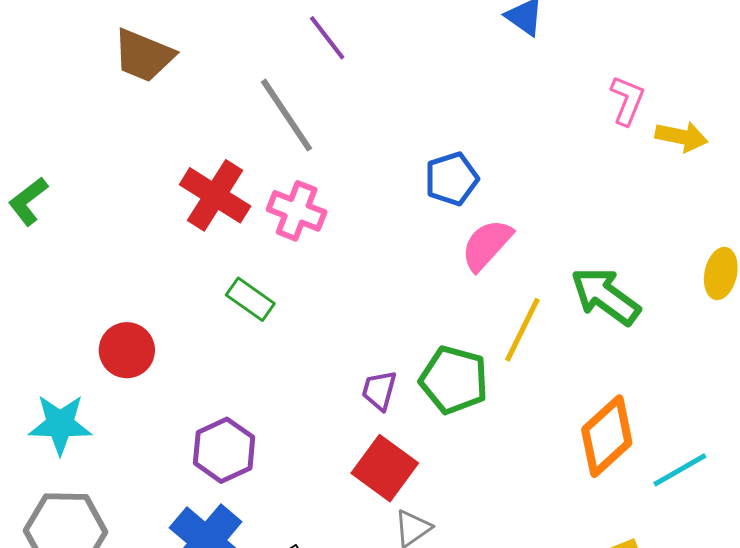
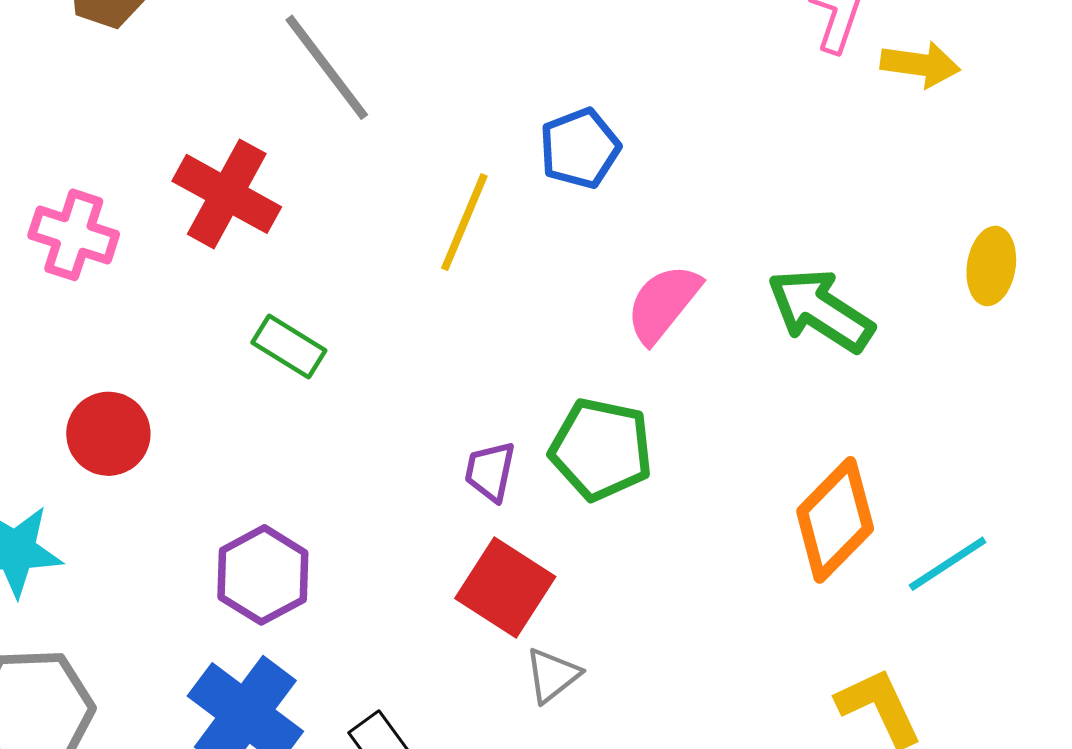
pink cross: (297, 211) -> (74, 235), moved
pink semicircle: (487, 245) -> (663, 303), moved
yellow line: (522, 330) -> (464, 222), moved

